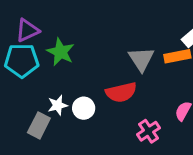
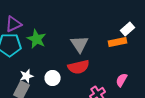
gray triangle: (141, 59) -> (80, 44), moved
white star: (58, 105) -> (27, 76), moved

